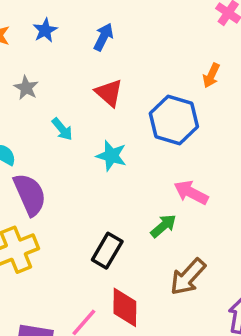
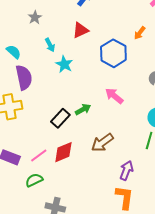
red triangle: (109, 93) -> (80, 30), turned 42
cyan star: (111, 156) -> (64, 64), moved
green arrow: (163, 226) -> (83, 109), moved
red diamond: (125, 307) -> (63, 152), turned 55

